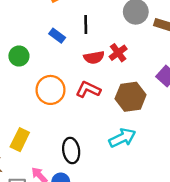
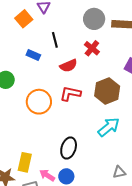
red cross: (118, 53) -> (92, 48), moved
yellow rectangle: (20, 140) -> (25, 162), moved
black ellipse: (71, 150) -> (69, 148), turned 40

